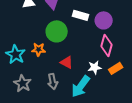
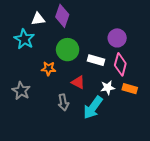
white rectangle: (81, 15) -> (96, 60), moved
cyan star: (16, 54) -> (24, 39), moved
orange rectangle: (116, 68) -> (130, 89), turned 48
gray star: (23, 83) -> (21, 91), moved

